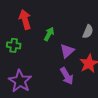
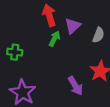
red arrow: (25, 20) -> (49, 15), moved
purple triangle: (67, 51) -> (73, 26), moved

